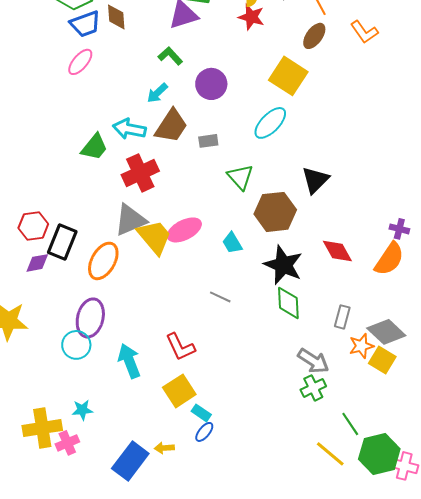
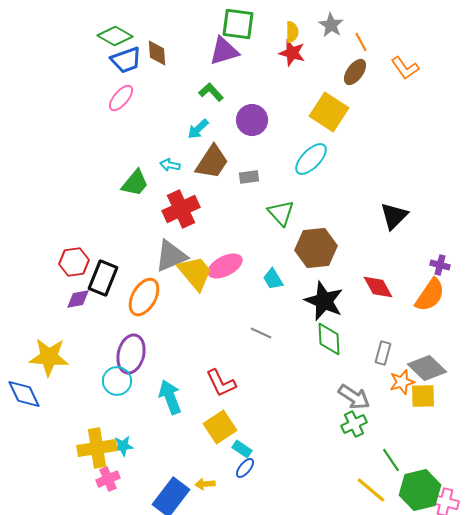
cyan arrow: (129, 129) -> (170, 165), size x0.6
black triangle: (315, 180) -> (394, 216), moved
yellow square: (382, 360) -> (423, 396), turned -32
yellow cross: (42, 428) -> (97, 448), moved

